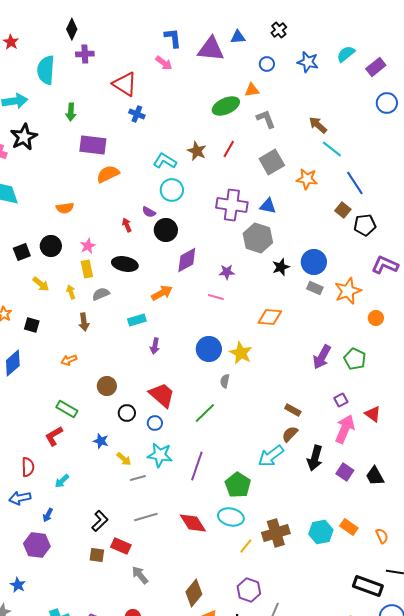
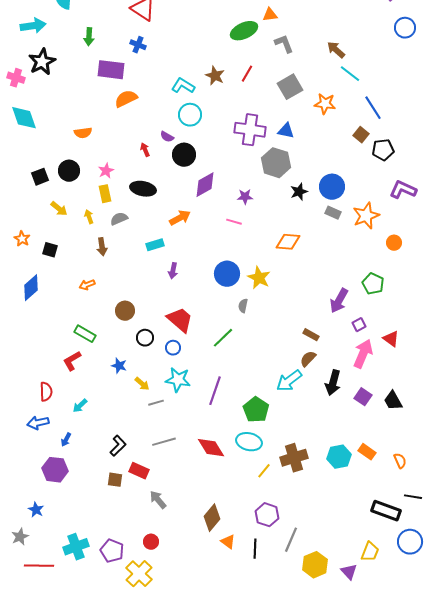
blue cross: (137, 114) -> (138, 45), moved
purple arrow: (322, 357) -> (339, 301), moved

